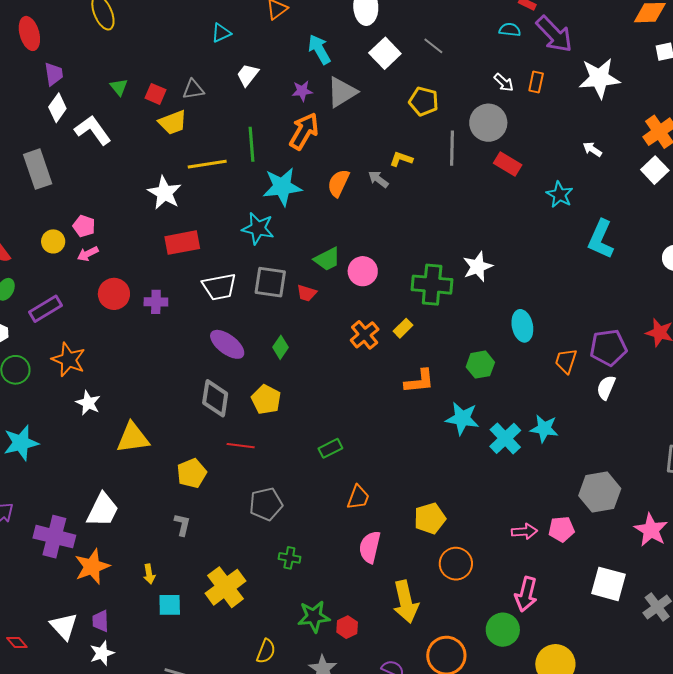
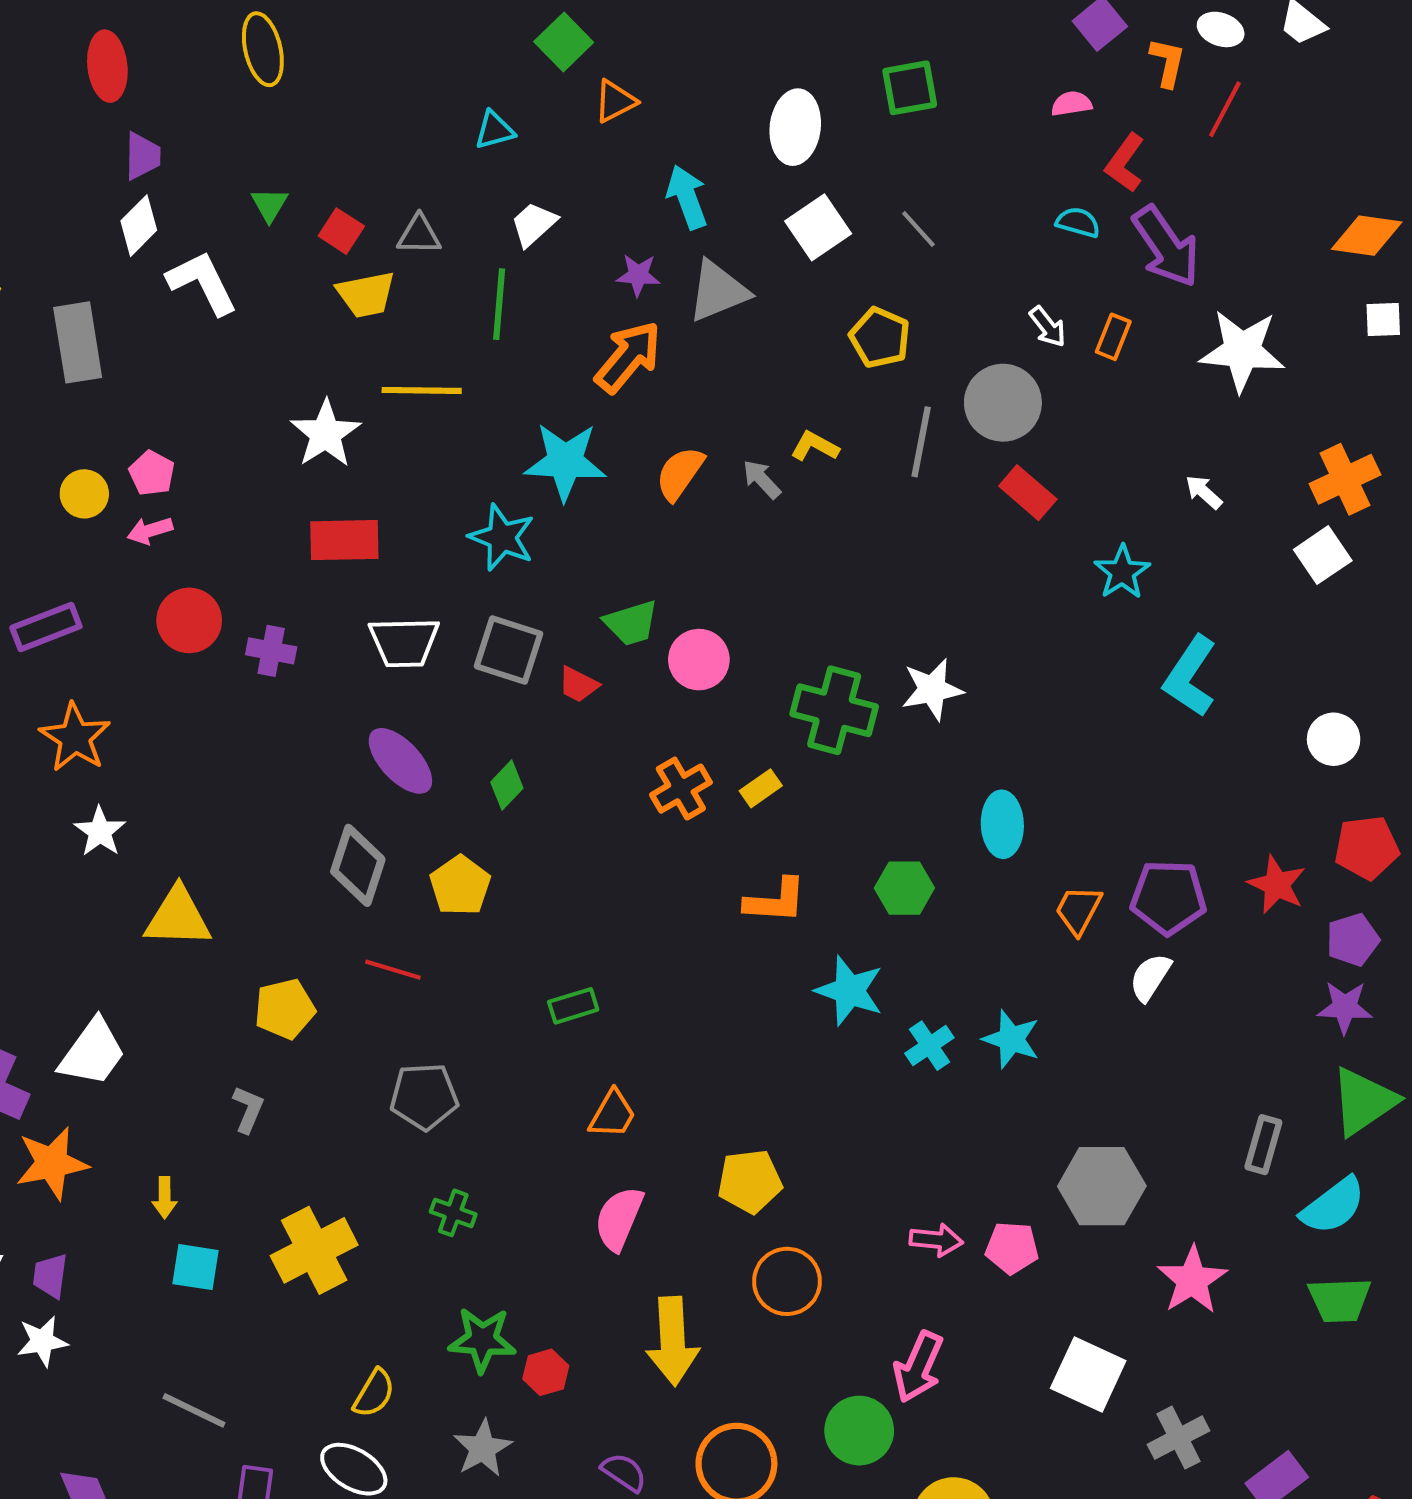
green line: (252, 144) -> (499, 304), moved
cyan cross: (505, 438) -> (929, 1046), size x0.7

